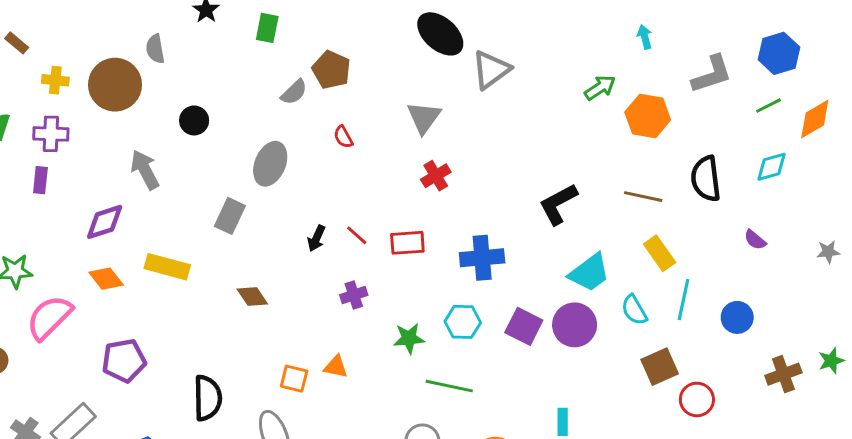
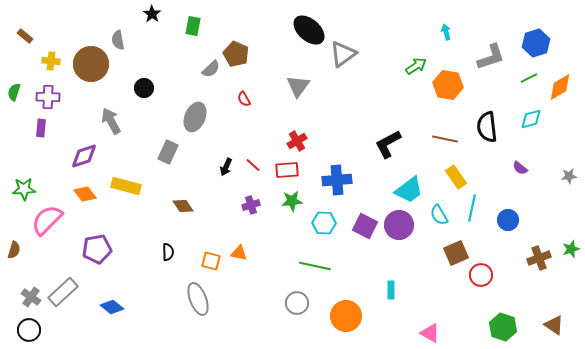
red cross: (436, 176) -> (297, 141), moved
green star: (409, 338) -> (292, 201), moved
black semicircle: (208, 398) -> (168, 252), moved, size x0.6

